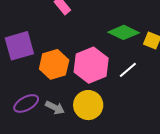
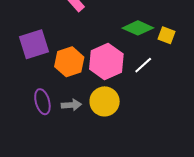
purple ellipse: (26, 103) -> (42, 102), turned -75
gray arrow: (55, 108) -> (71, 105), turned -30

